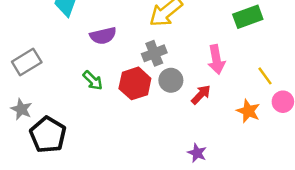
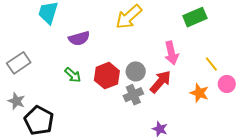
gray cross: (154, 53) -> (133, 95), moved
red arrow: (201, 95) -> (160, 82), size x1.4

